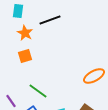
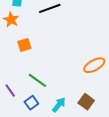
orange star: (25, 33) -> (11, 20), moved

